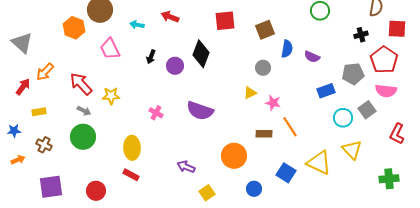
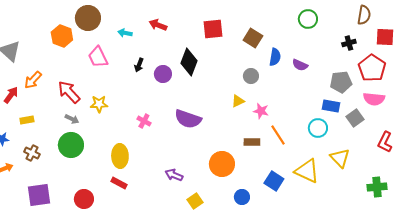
brown square: (265, 30) -> (253, 38), turned -36
blue rectangle: (326, 91) -> (331, 106), moved, turned 30
cyan circle: (343, 118) -> (318, 128), moved

